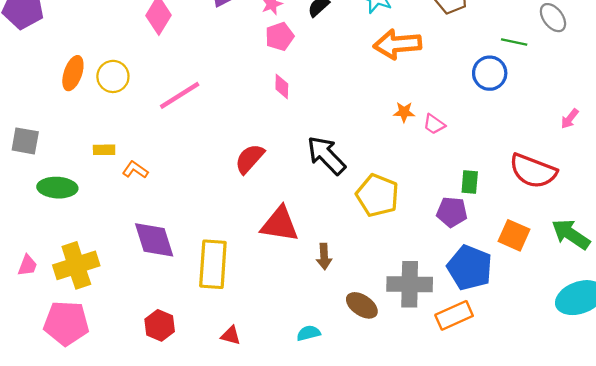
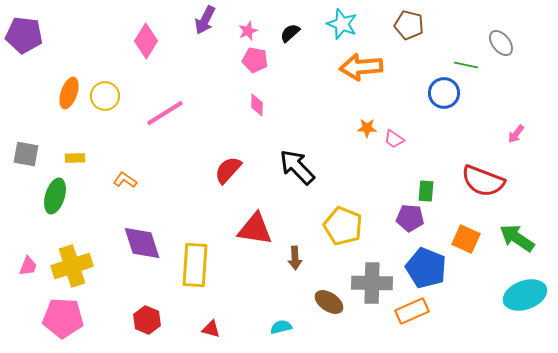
pink pentagon: (280, 36) -> (255, 60), turned 30
yellow rectangle: (104, 150) -> (75, 158), moved
green ellipse: (57, 188) -> (55, 196), turned -76
yellow pentagon: (377, 195) -> (343, 226), moved

